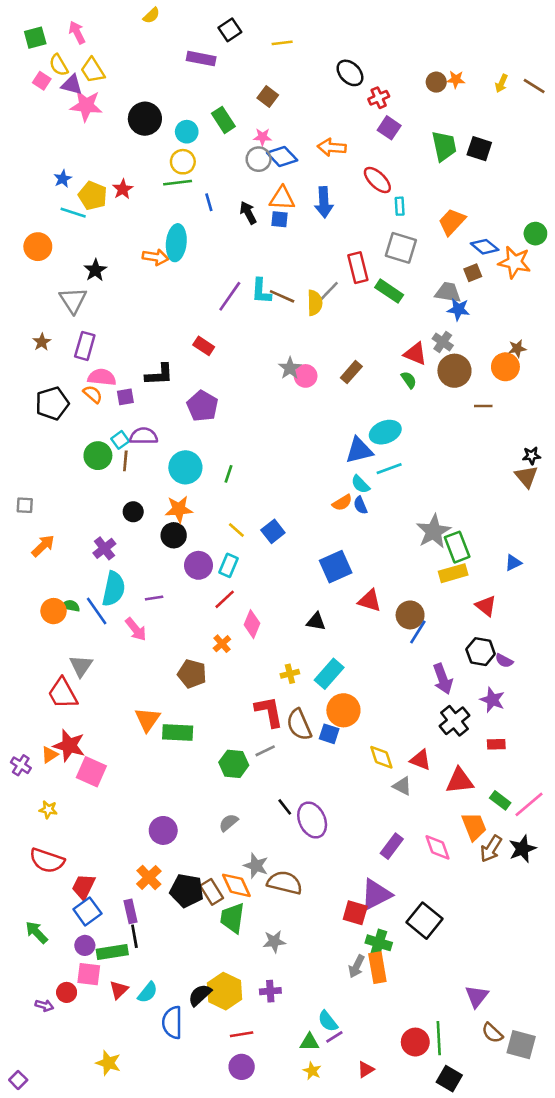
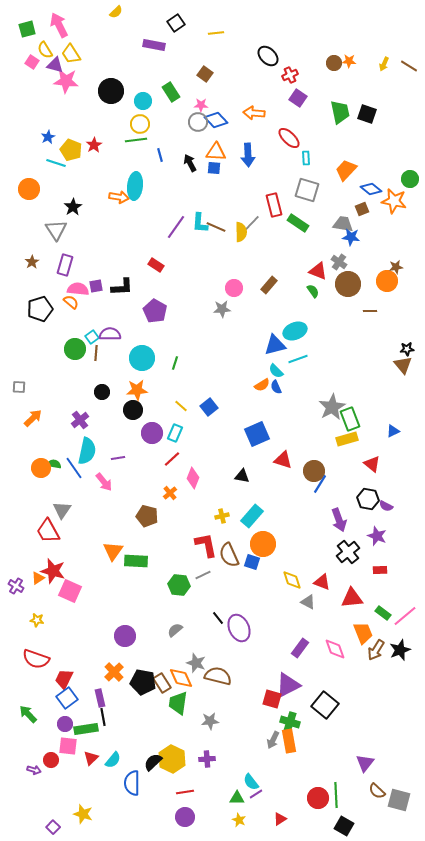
pink arrow: (77, 32) -> (59, 25), size x1.4
gray star: (290, 368) -> (222, 309), moved, turned 30
purple square: (125, 397) -> (96, 286), moved
purple square: (18, 1080) -> (53, 827), moved

